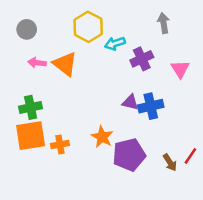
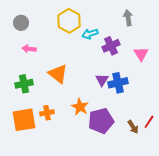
orange triangle: (65, 64) -> (58, 74), moved
purple triangle: (130, 102) -> (102, 80), turned 48
orange square: (31, 136) -> (24, 120), moved

